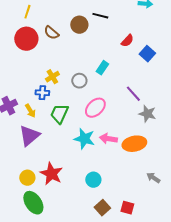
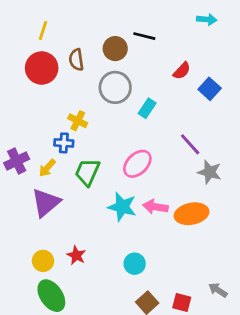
brown semicircle: (51, 33) -> (76, 60), turned 42
yellow cross: (52, 77) -> (78, 121), turned -32
gray circle: (79, 81) -> (115, 87), moved, size x1.5
yellow arrow: (30, 111) -> (47, 168), turned 72
red star: (51, 174) -> (76, 255), size x0.6
gray arrow: (153, 178) -> (218, 290), moved

